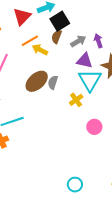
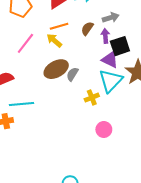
black square: (60, 21) -> (120, 46), moved
gray arrow: (78, 41) -> (111, 18), moved
purple arrow: (98, 41) -> (105, 36), moved
yellow arrow: (40, 50) -> (54, 40), moved

